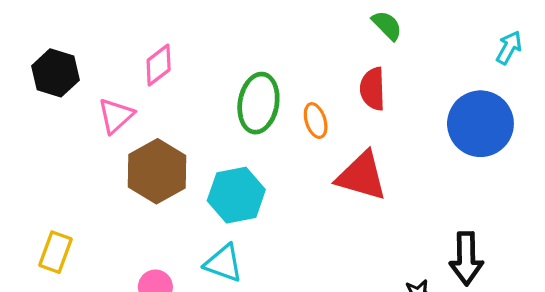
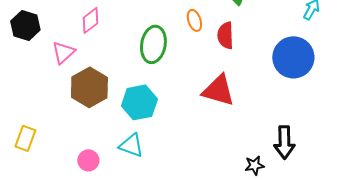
orange ellipse: (316, 121) -> (194, 20), moved

